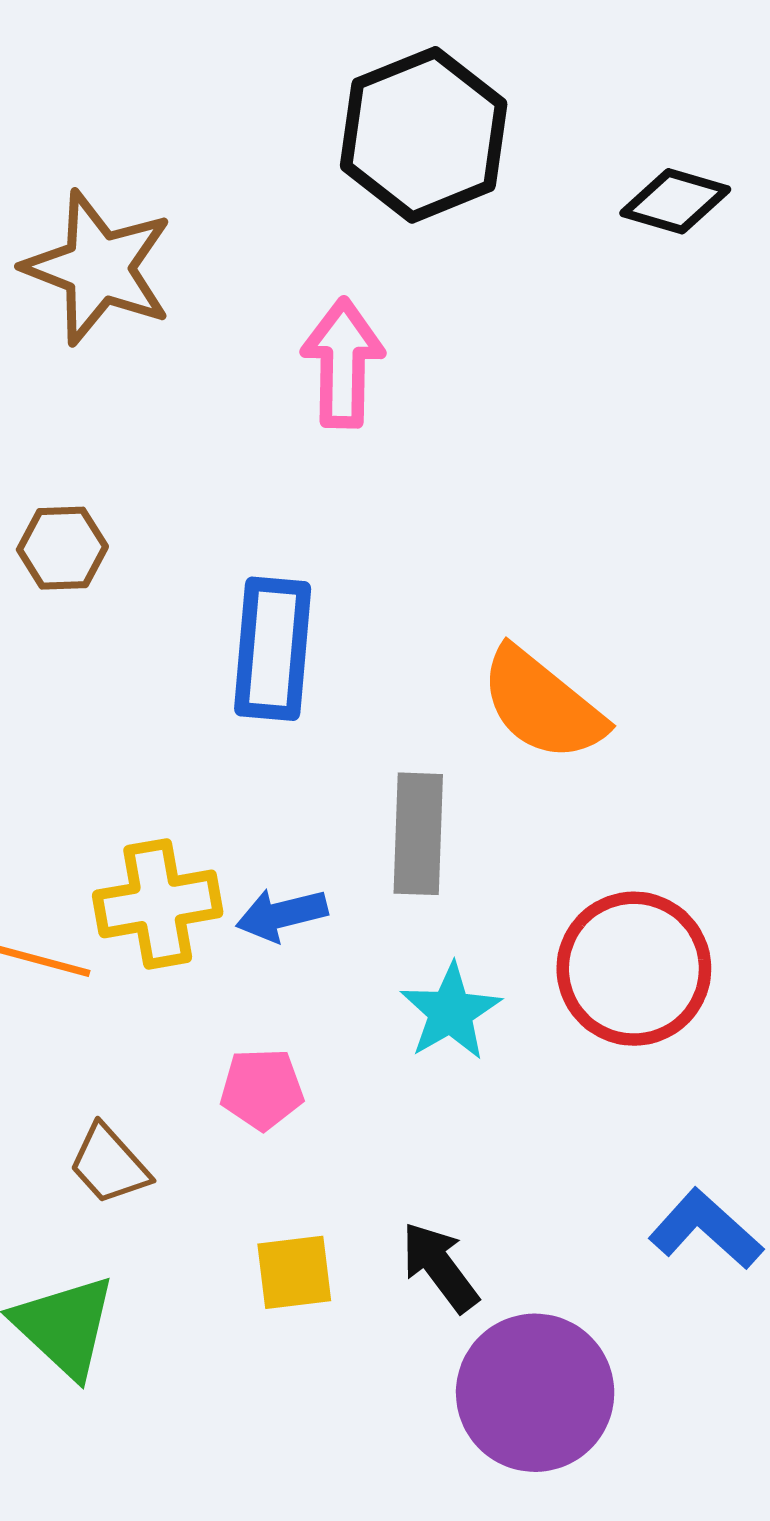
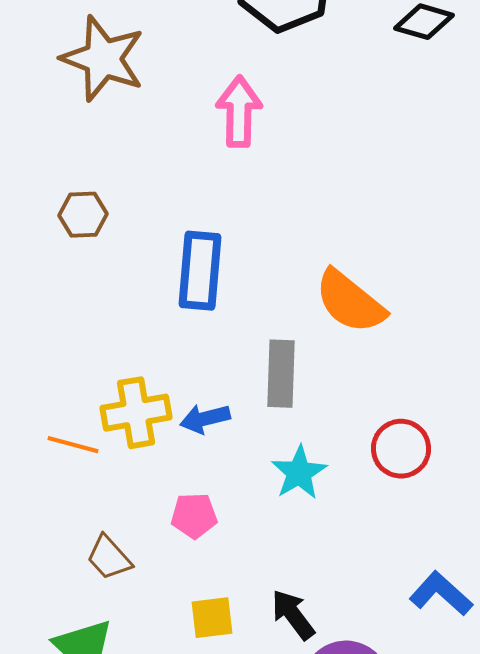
red circle: (634, 969) -> (401, 449), size x0.7

